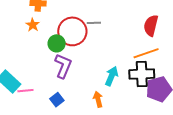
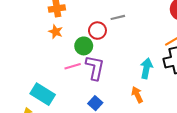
red circle: (72, 31) -> (97, 31), size x0.6
pink line: (25, 91) -> (73, 66), moved

